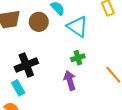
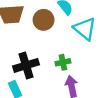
green cross: (78, 58) -> (63, 62), moved

